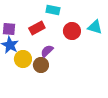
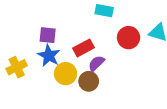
red rectangle: (37, 28) -> (84, 48), moved

